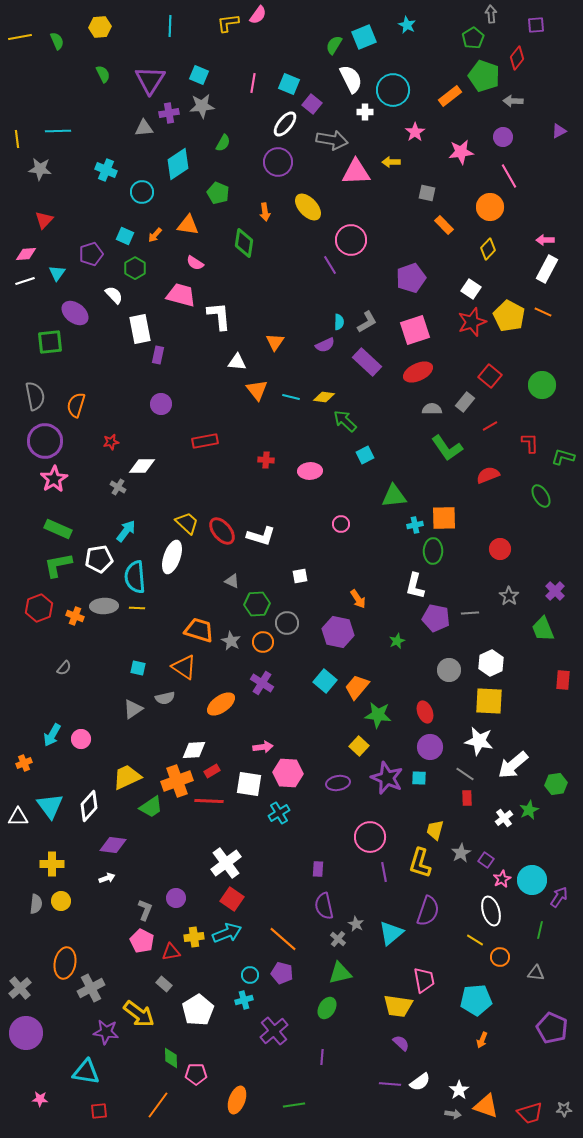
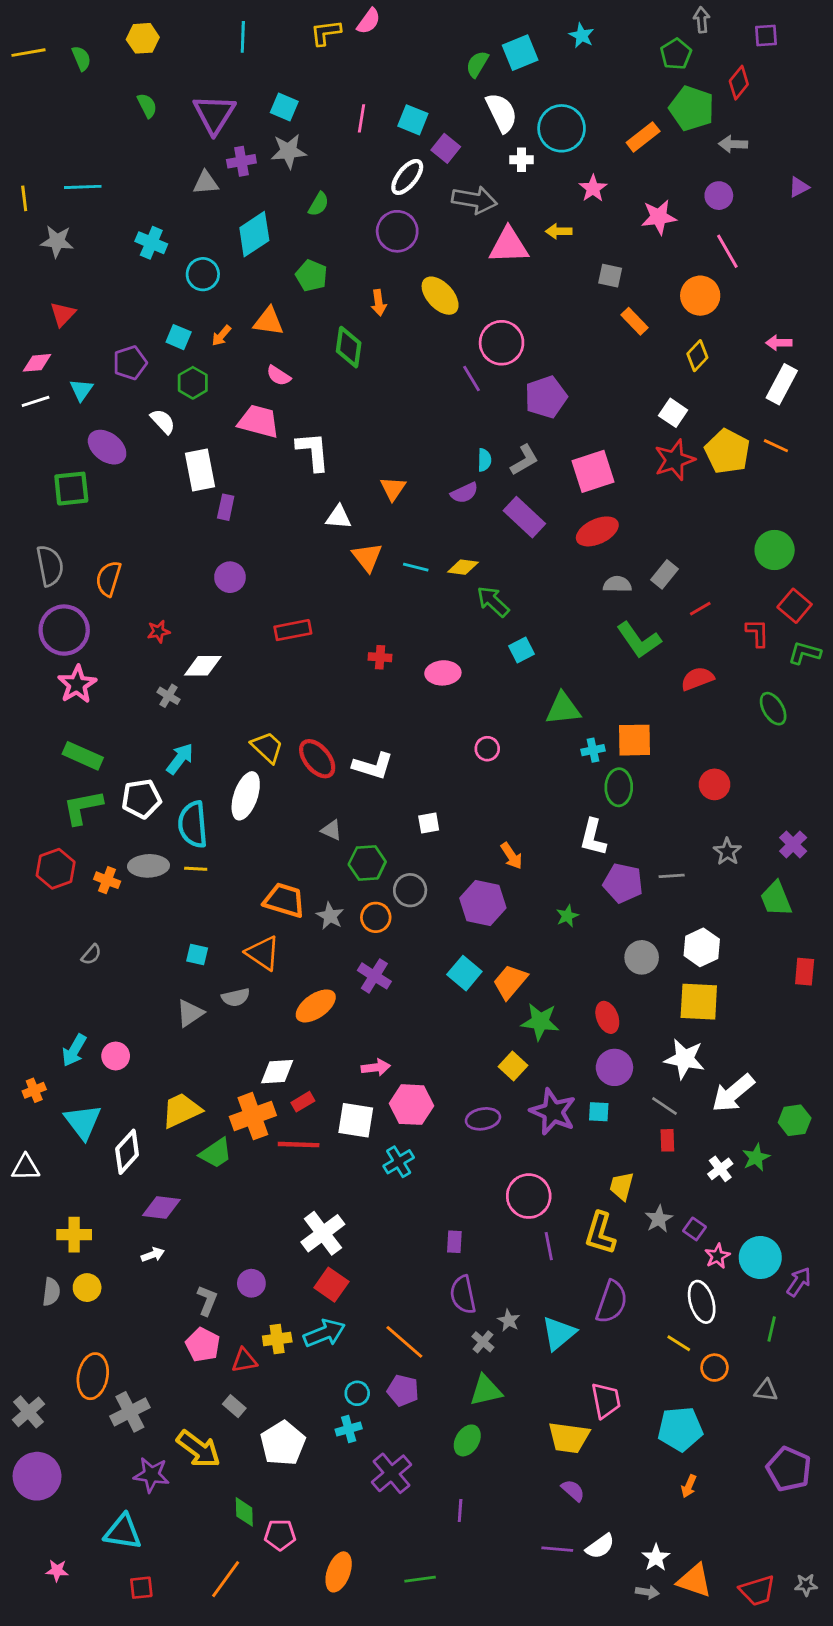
purple pentagon: (411, 278) -> (546, 397), moved
red square: (490, 376) -> (795, 606), moved
cyan triangle: (50, 806) -> (83, 1122), moved

